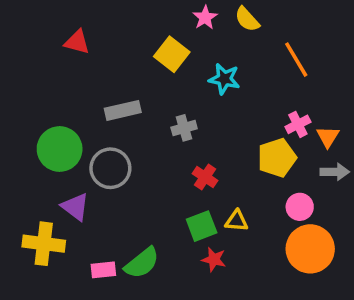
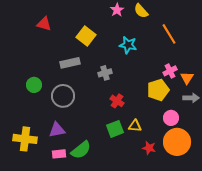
yellow square: (172, 54) -> (86, 36), moved
green circle: (60, 149) -> (34, 85), size x0.6
purple triangle: (75, 207) -> (57, 130), moved, turned -48
red star: (214, 259) -> (149, 148), moved

